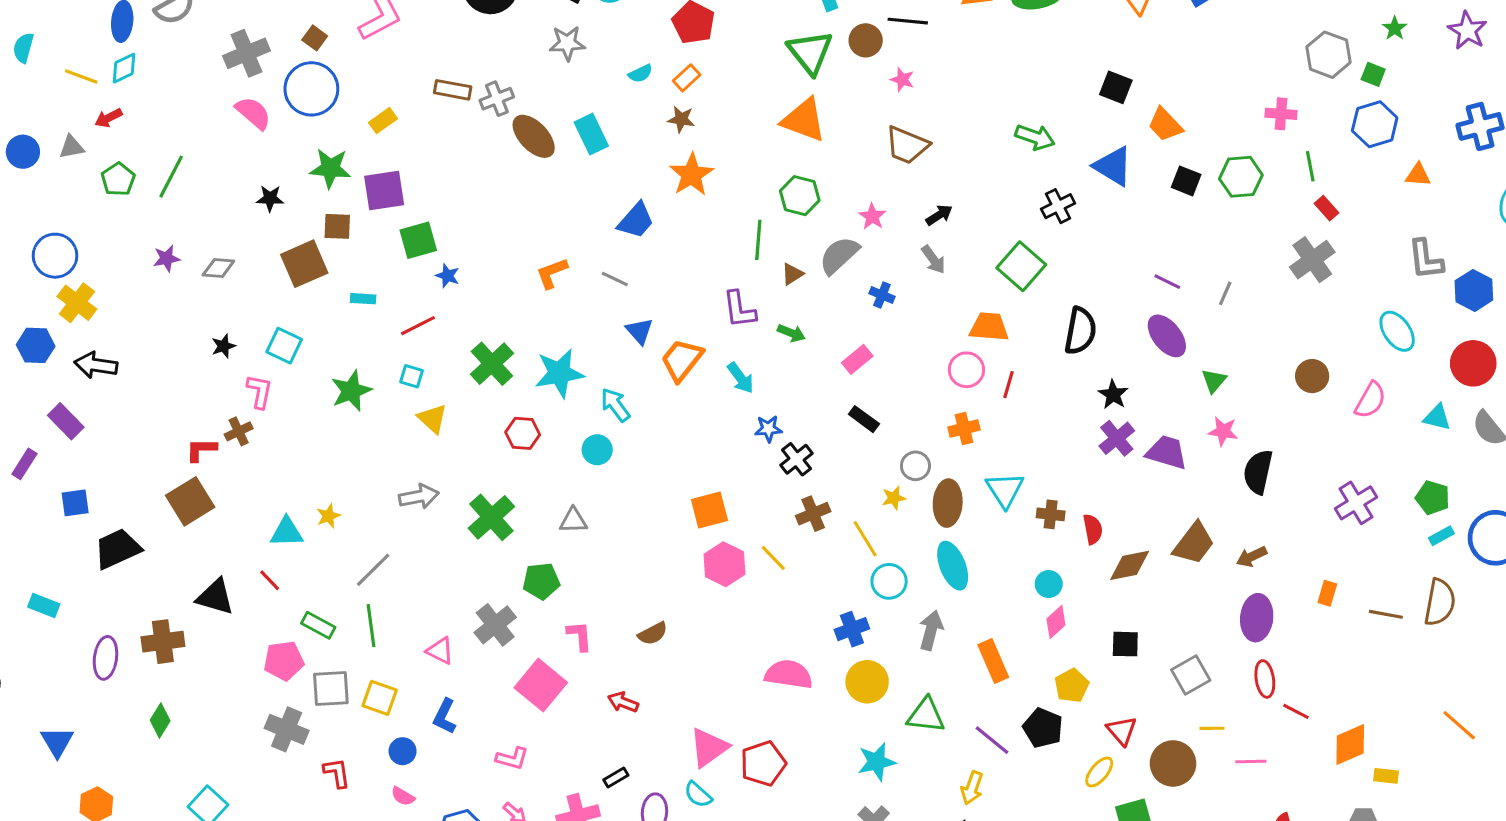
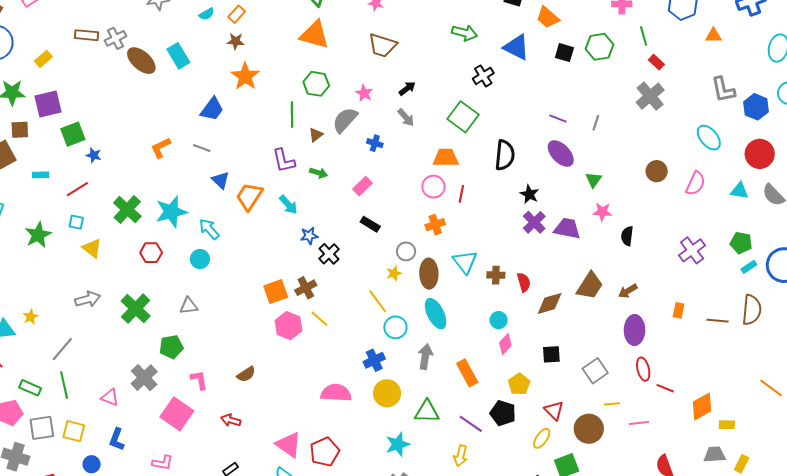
black semicircle: (1258, 472) -> (627, 236), size x0.7
brown cross: (813, 514) -> (306, 288), moved
pink triangle: (709, 748) -> (289, 445), turned -44

